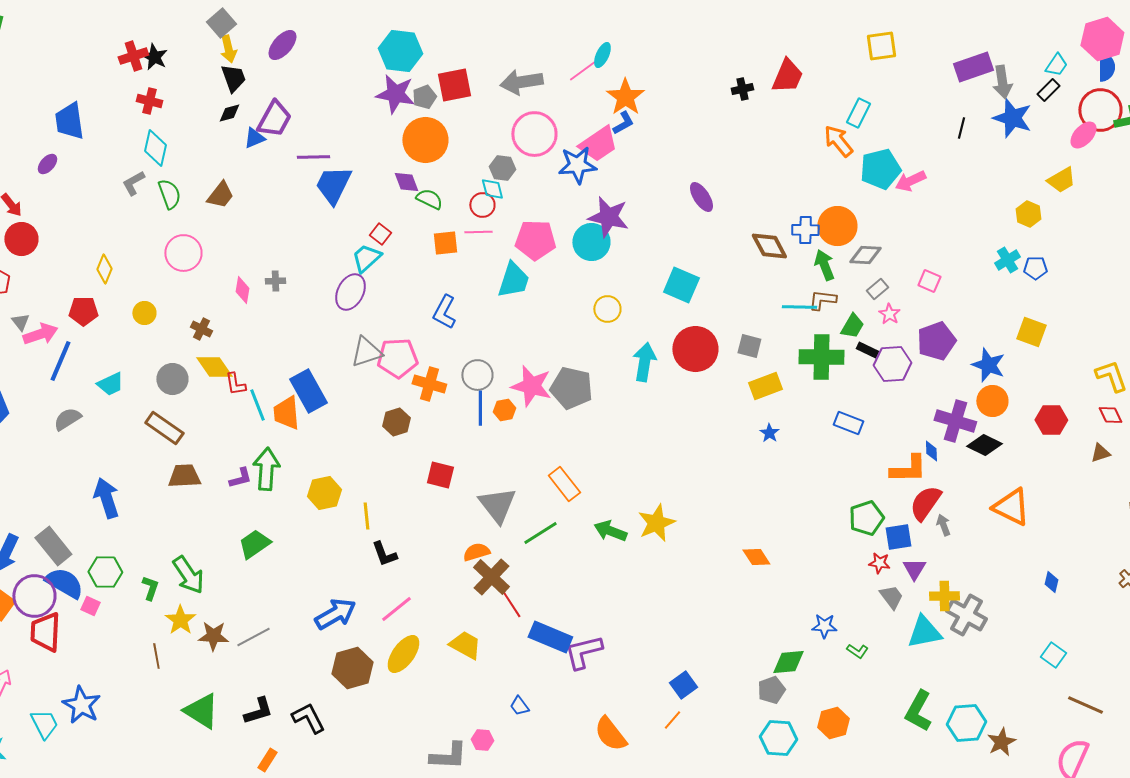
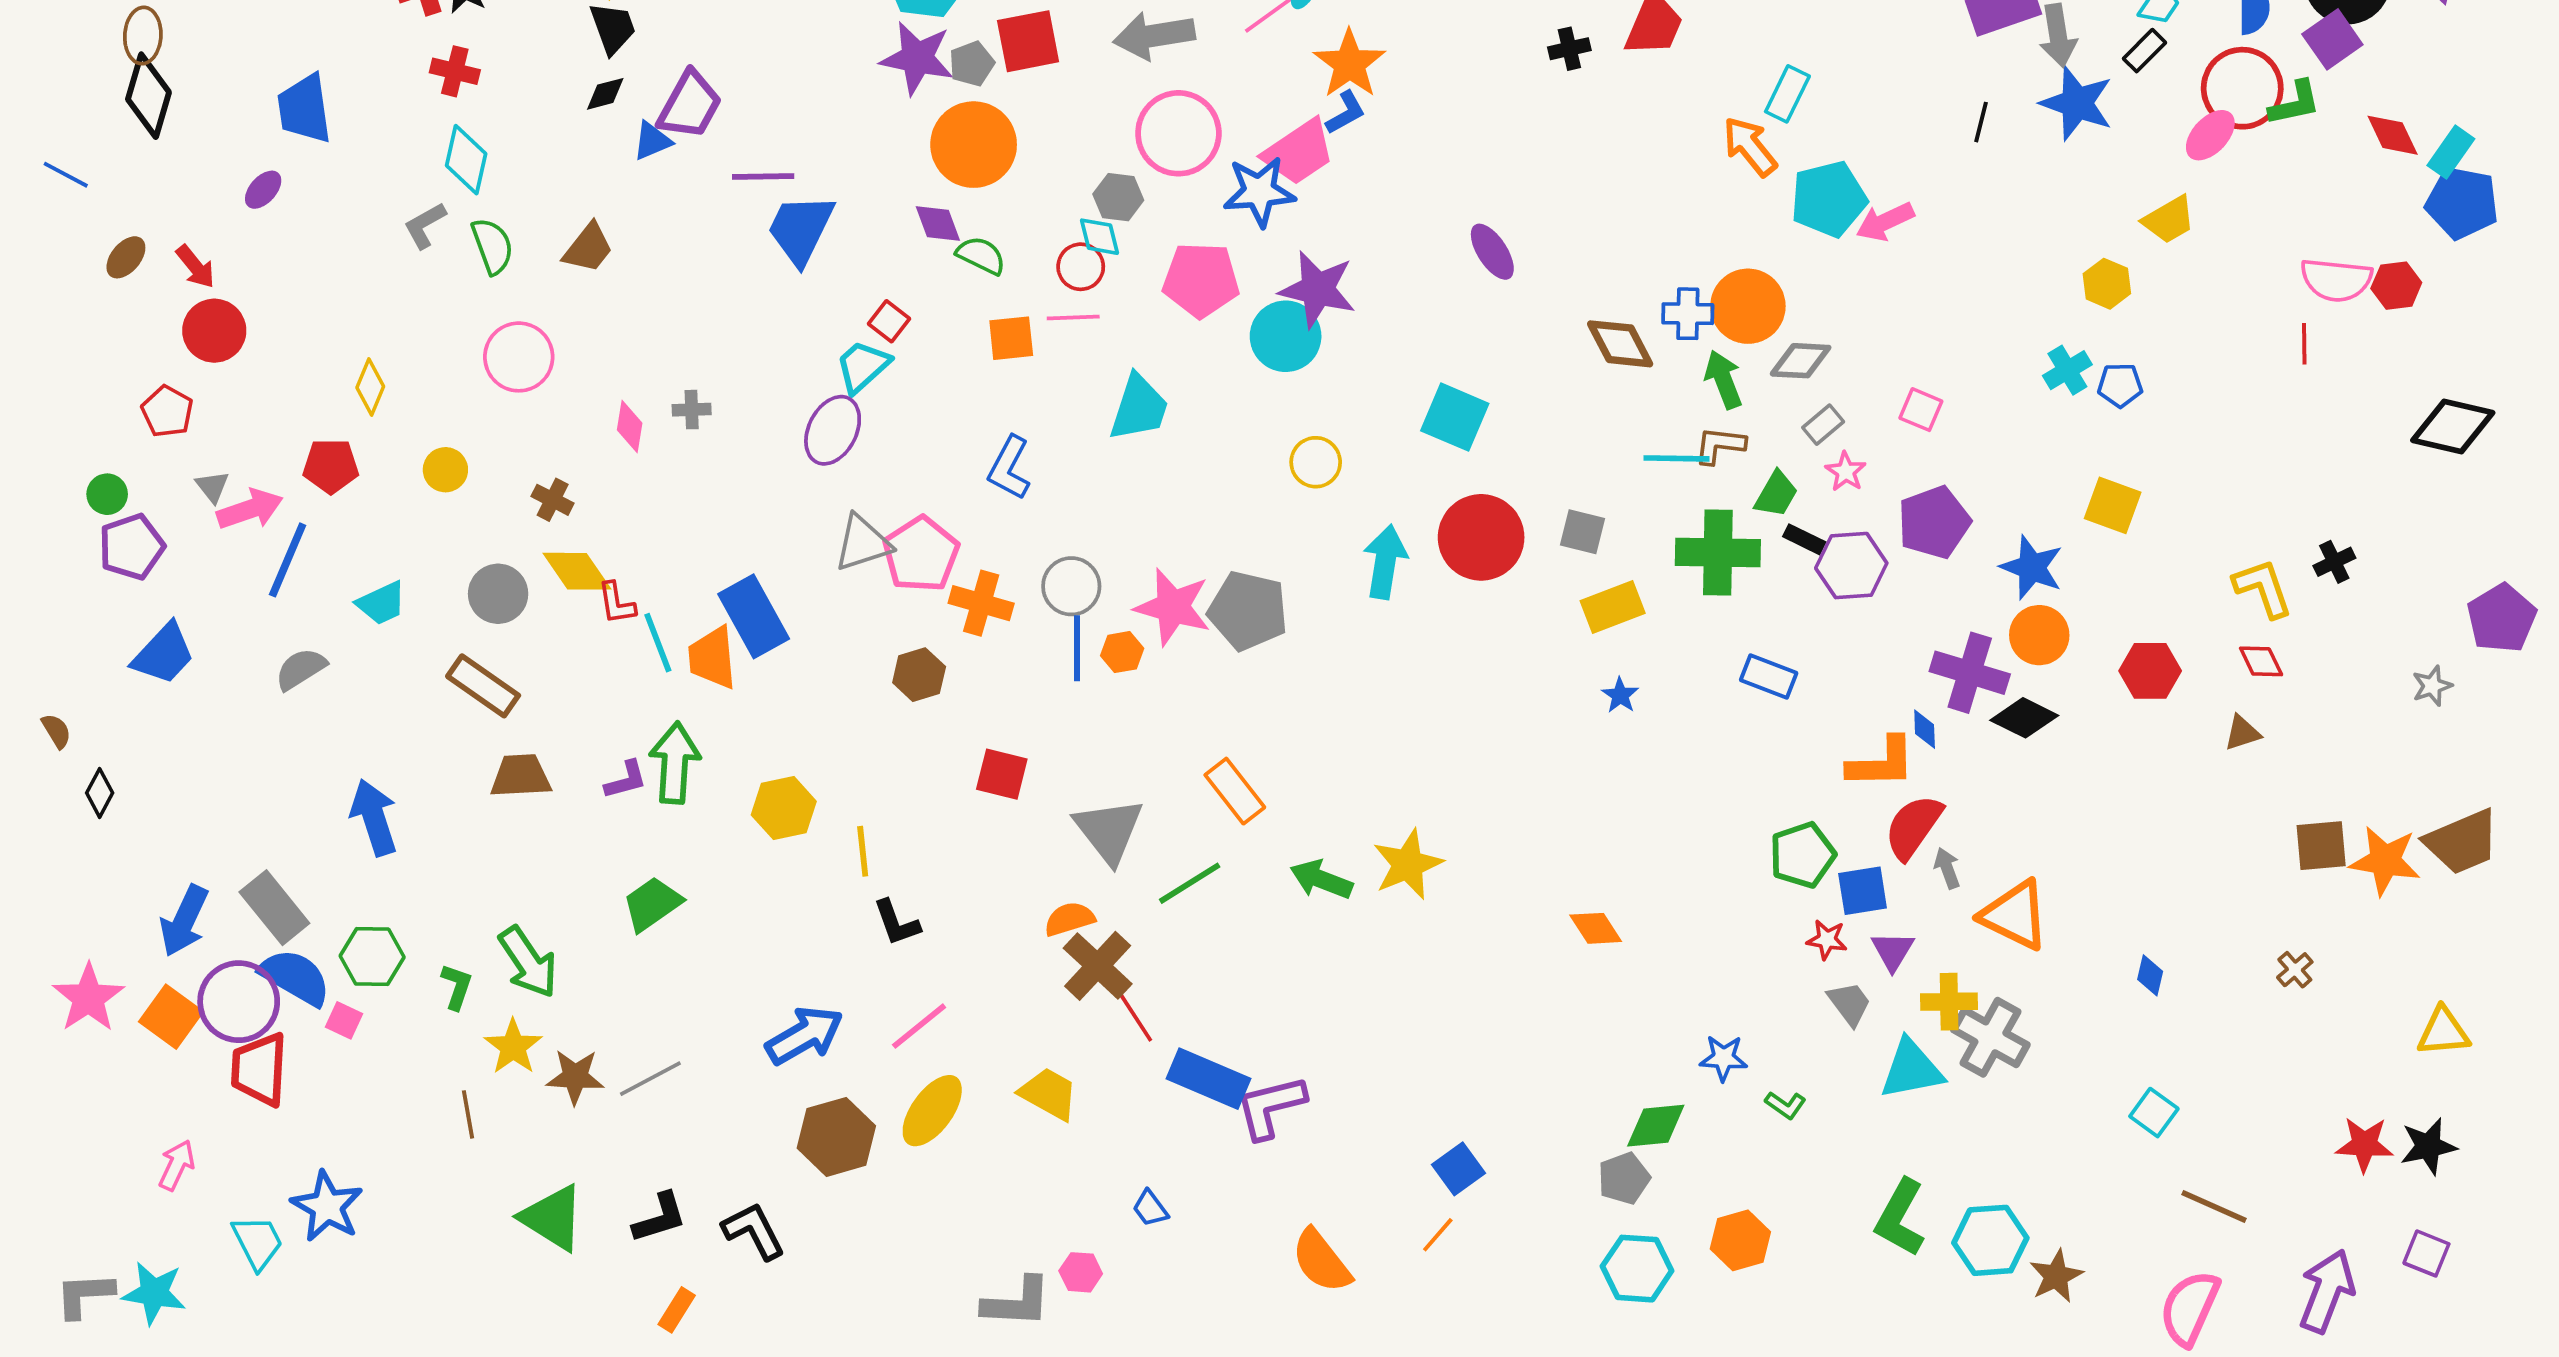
pink pentagon: (535, 240) -> (1201, 280), moved
pink pentagon: (397, 358) -> (921, 554), turned -30
orange triangle: (1011, 507) -> (2015, 915), moved

